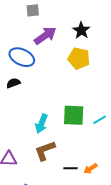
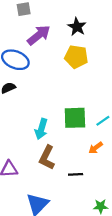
brown L-shape: (45, 151) -> (47, 158), turned -40
orange arrow: (90, 169) -> (96, 148), moved

